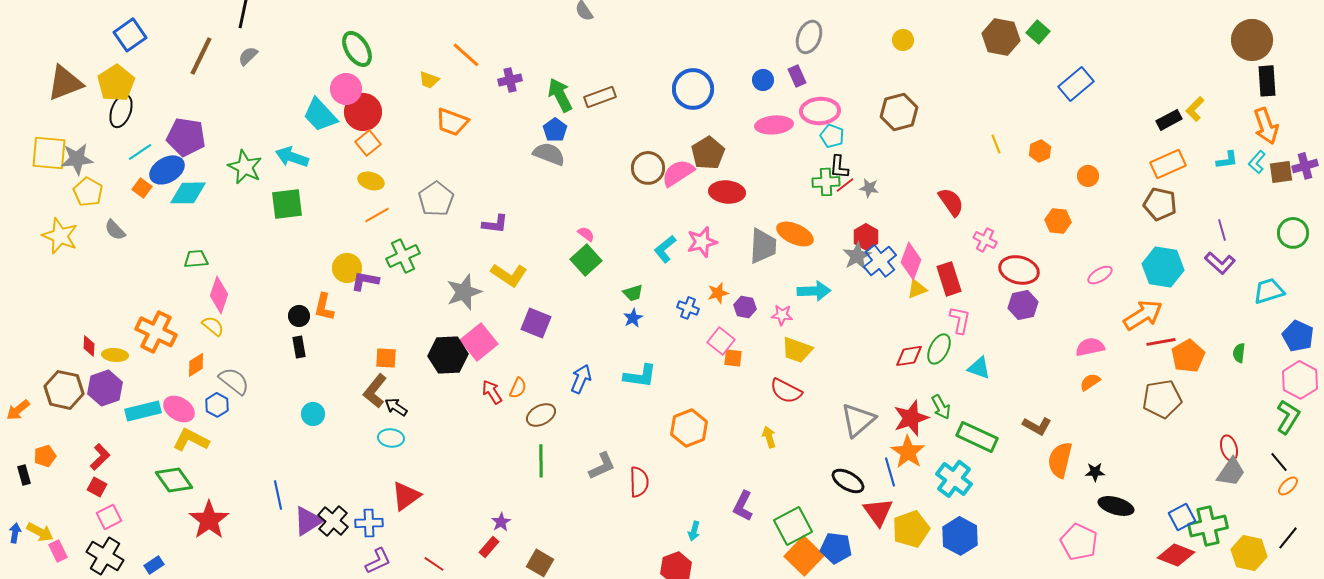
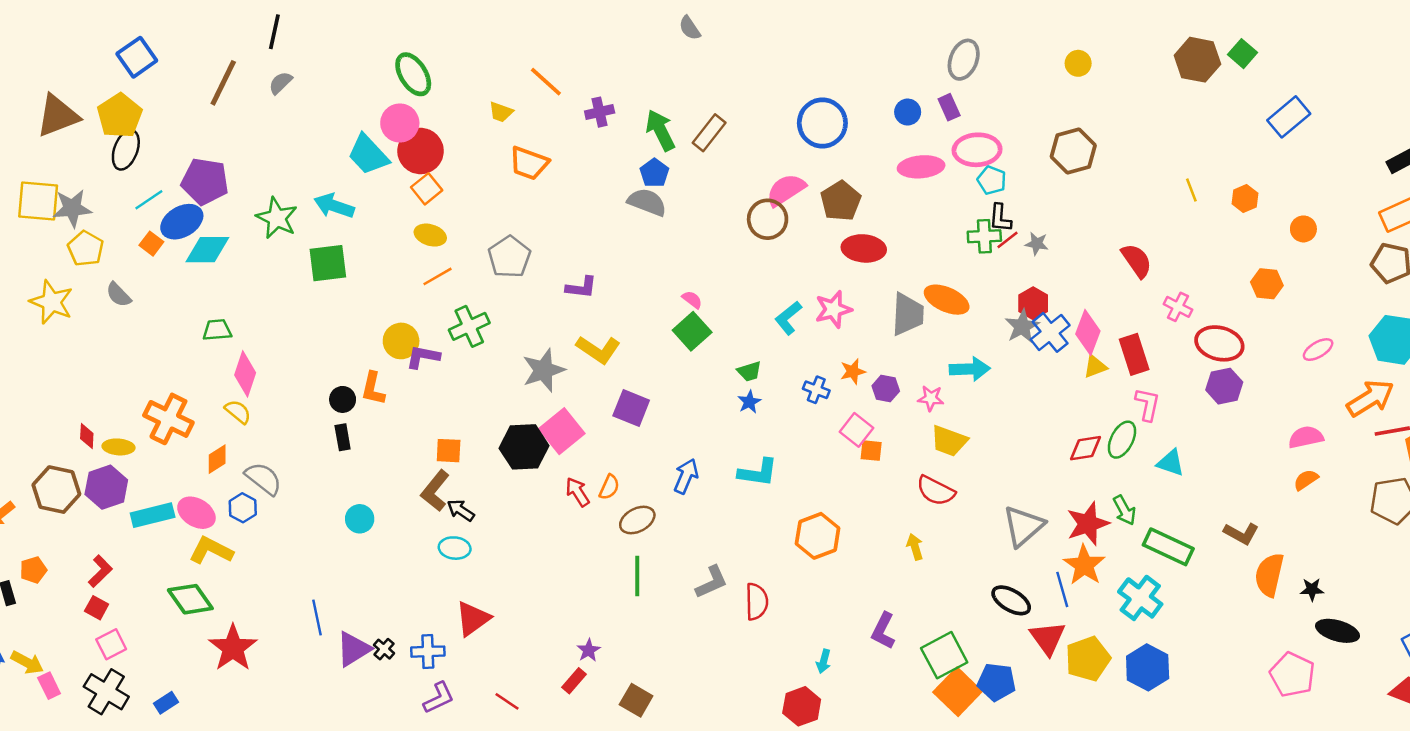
brown rectangle: (600, 97) -> (709, 133), turned -32
pink semicircle: (678, 173) -> (786, 190), moved
black cross: (333, 521) -> (384, 649), size x0.6

